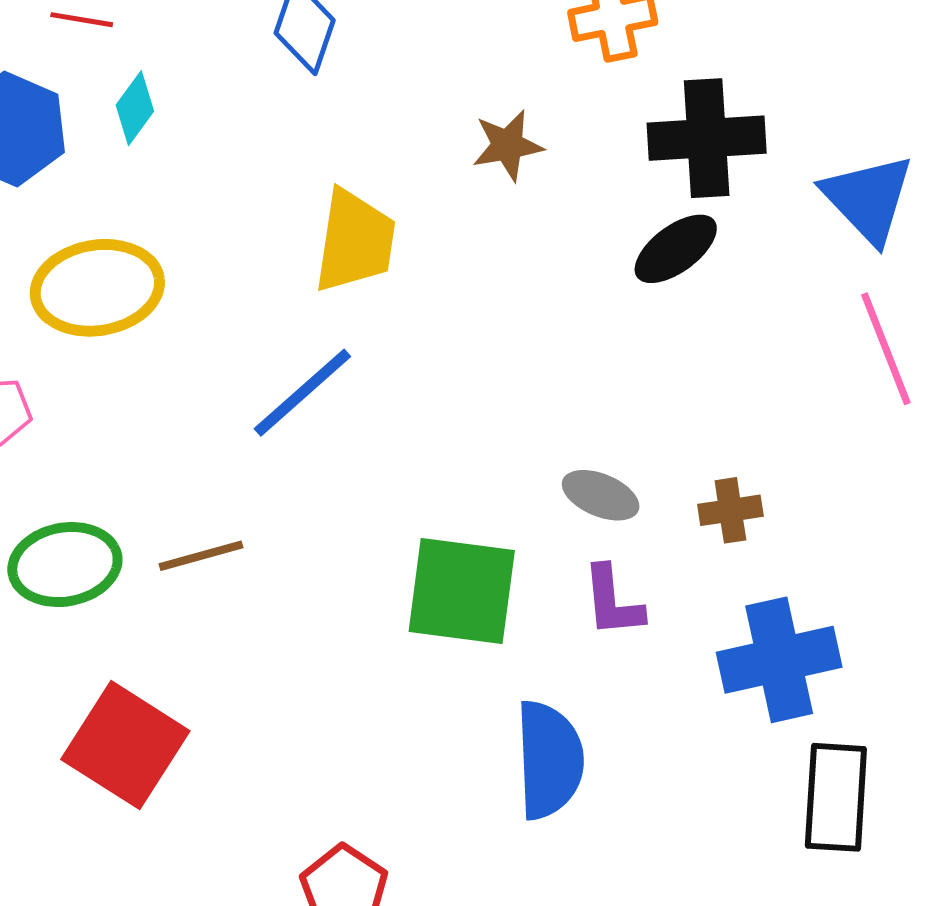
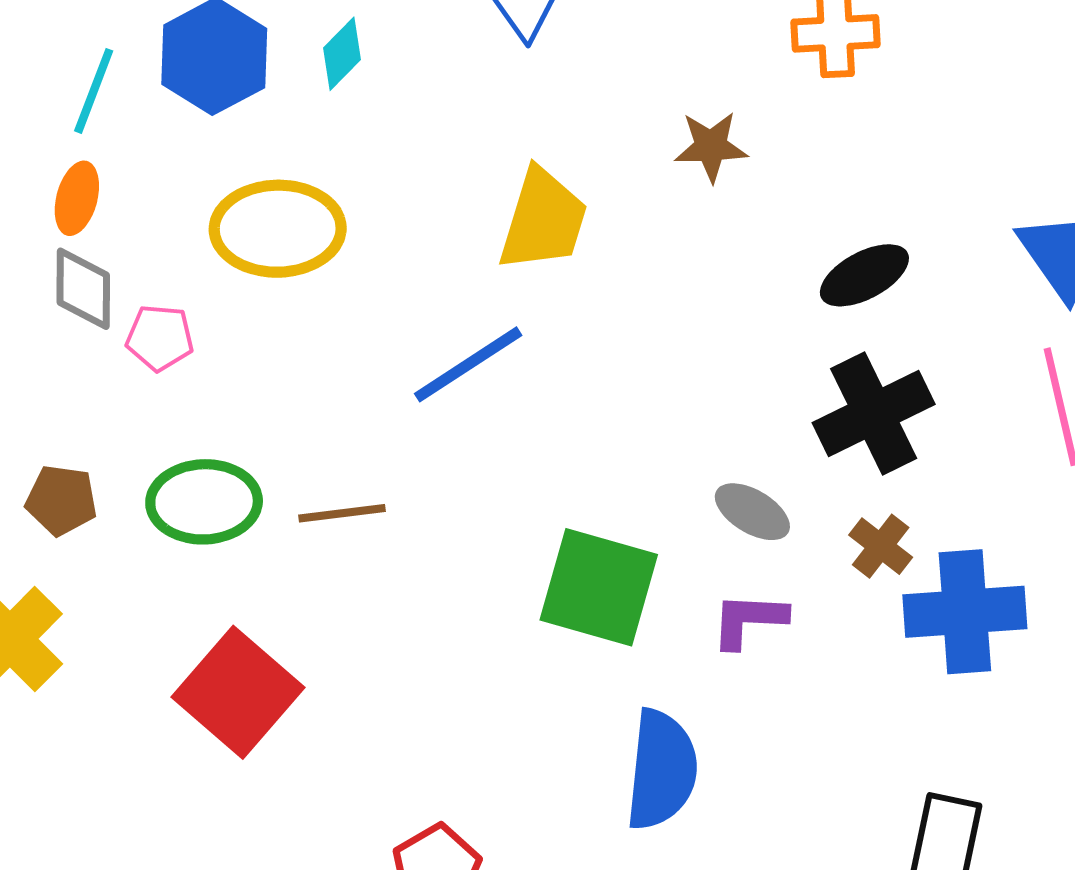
black cross: (707, 138) -> (874, 413), moved, turned -31
brown cross: (730, 510) -> (881, 546), turned 38
purple L-shape: (613, 601) -> (749, 620), turned 90
blue cross: (779, 660) -> (965, 612), moved

